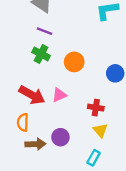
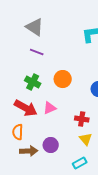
green cross: (41, 54) -> (33, 82), moved
cyan rectangle: (94, 158) -> (80, 163), turned 32

